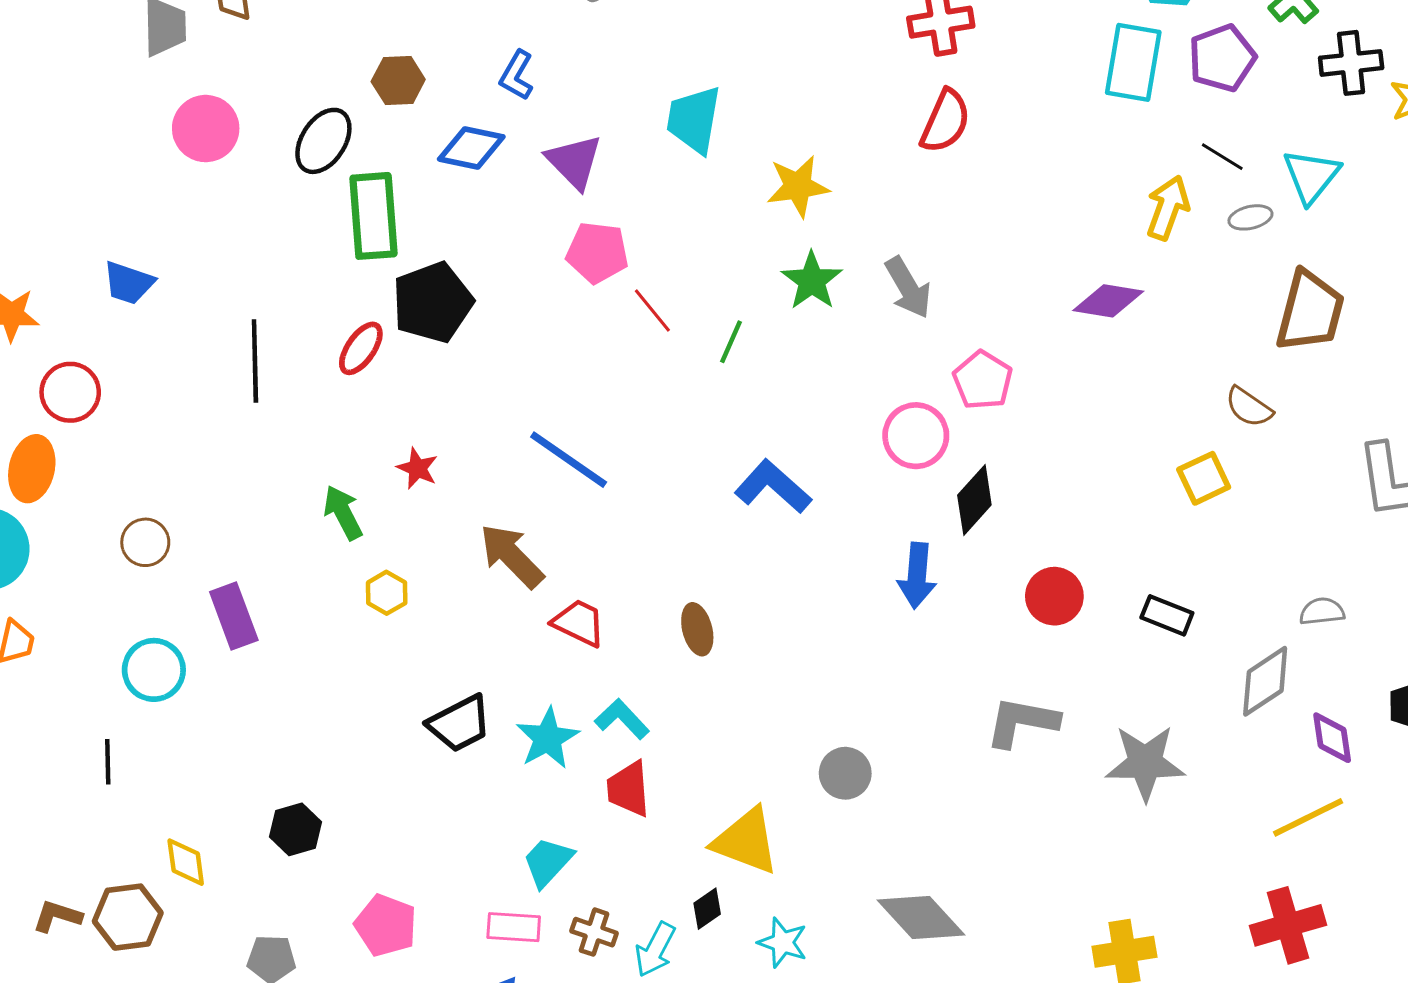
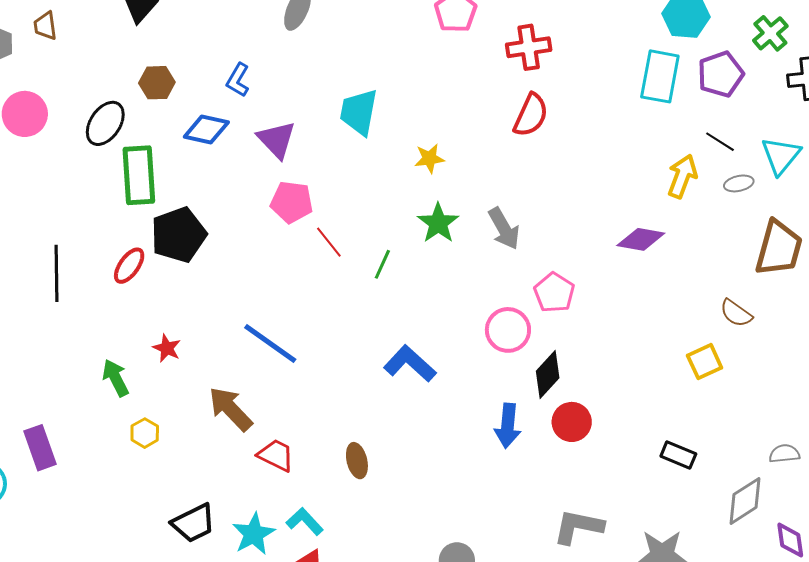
yellow star: (798, 186) -> (429, 158), size x0.7
red circle: (1054, 596) -> (572, 422), moved

